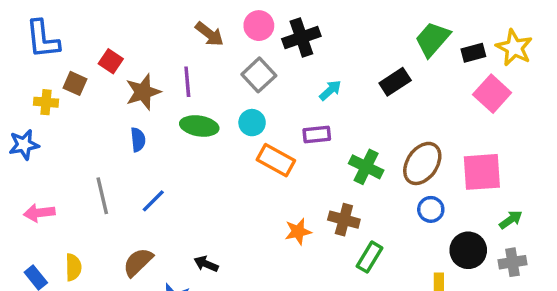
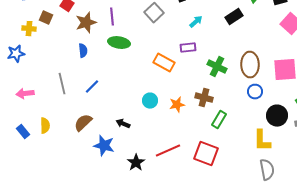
cyan circle: (252, 123) -> (150, 101), moved
brown ellipse: (422, 163) -> (250, 65), turned -35

